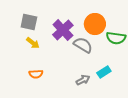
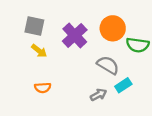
gray semicircle: (83, 45) -> (108, 65), moved

